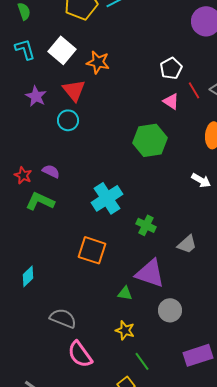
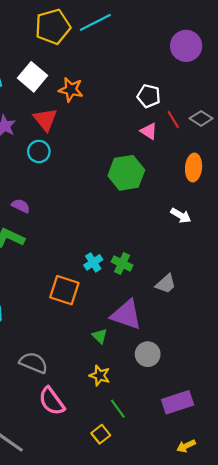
white pentagon: (171, 68) -> (149, 96), turned -30
cyan cross: (107, 198) -> (93, 262), moved, size x0.6
green triangle: (125, 293) -> (100, 336), turned 35

